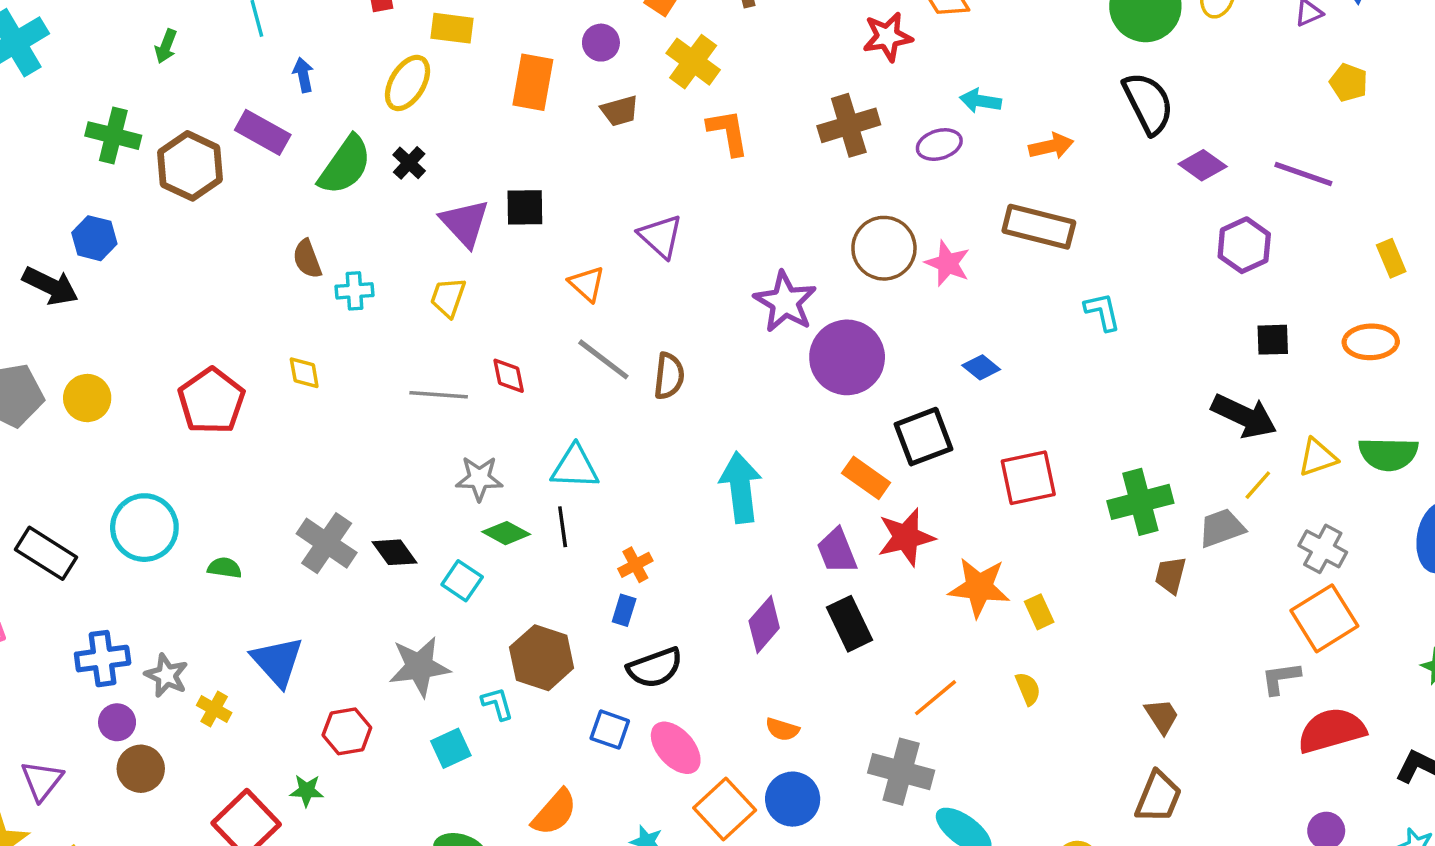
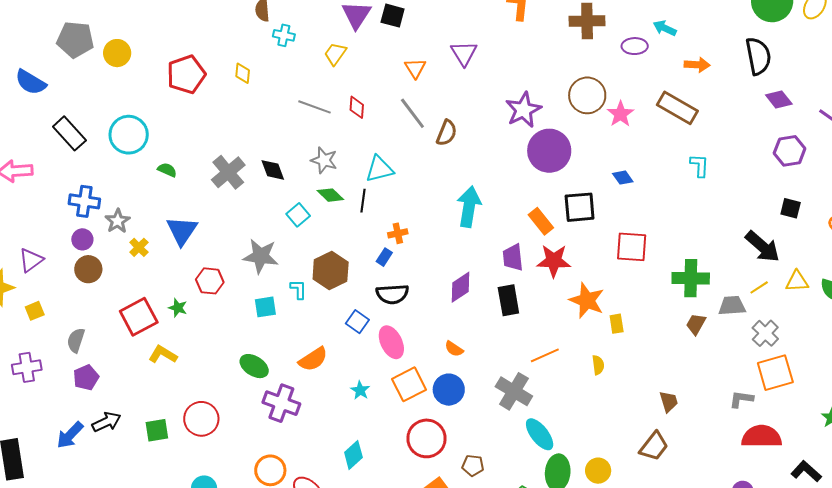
cyan triangle: (575, 467) -> (379, 169), turned -32
gray cross: (1323, 549) -> (765, 333), moved
black diamond: (394, 552) -> (273, 170), moved

